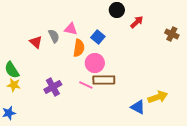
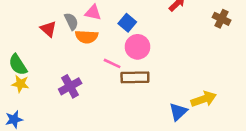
orange semicircle: (79, 48) -> (87, 37), moved, turned 84
pink circle: (95, 63) -> (138, 47), moved
pink line: (86, 85) -> (112, 63), moved
blue triangle: (138, 107) -> (178, 112), turned 49

